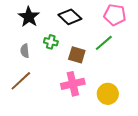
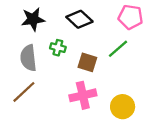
black star: (29, 17) -> (33, 19), turned 30
gray semicircle: (25, 51) -> (28, 58), size x1.6

